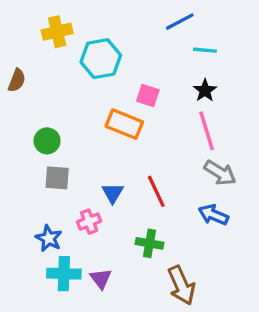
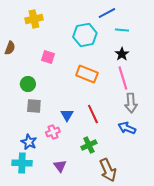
cyan hexagon: (101, 59) -> (85, 35), moved
pink square: (148, 96) -> (48, 57), moved
orange rectangle: (124, 124) -> (87, 74), moved
gray arrow: (220, 173) -> (131, 103), turned 54
green cross: (150, 243) -> (89, 145), turned -35
cyan cross: (64, 274) -> (22, 163), moved

